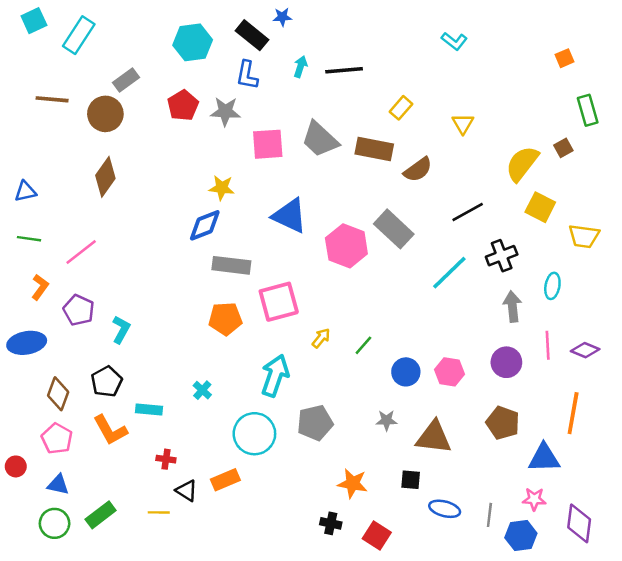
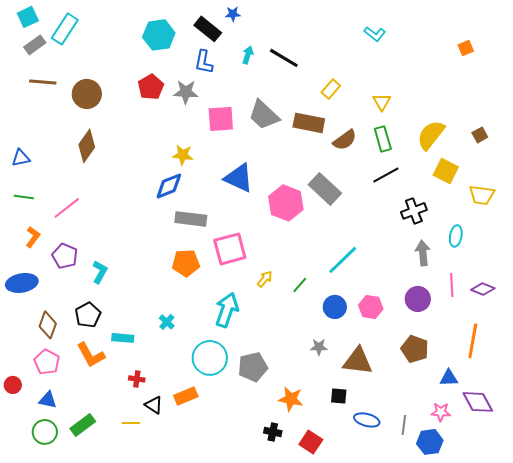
black line: (344, 70) -> (284, 58), turned 36
gray rectangle: (126, 80) -> (35, 45), moved
green rectangle: (588, 110) -> (383, 139), moved
brown square: (563, 148) -> (480, 135), moved
cyan line: (449, 273) -> (343, 260), moved
gray pentagon: (315, 423) -> (253, 367), moved
blue triangle: (544, 458) -> (449, 378), size x0.7
purple diamond: (579, 523) -> (478, 402), moved, turned -36

